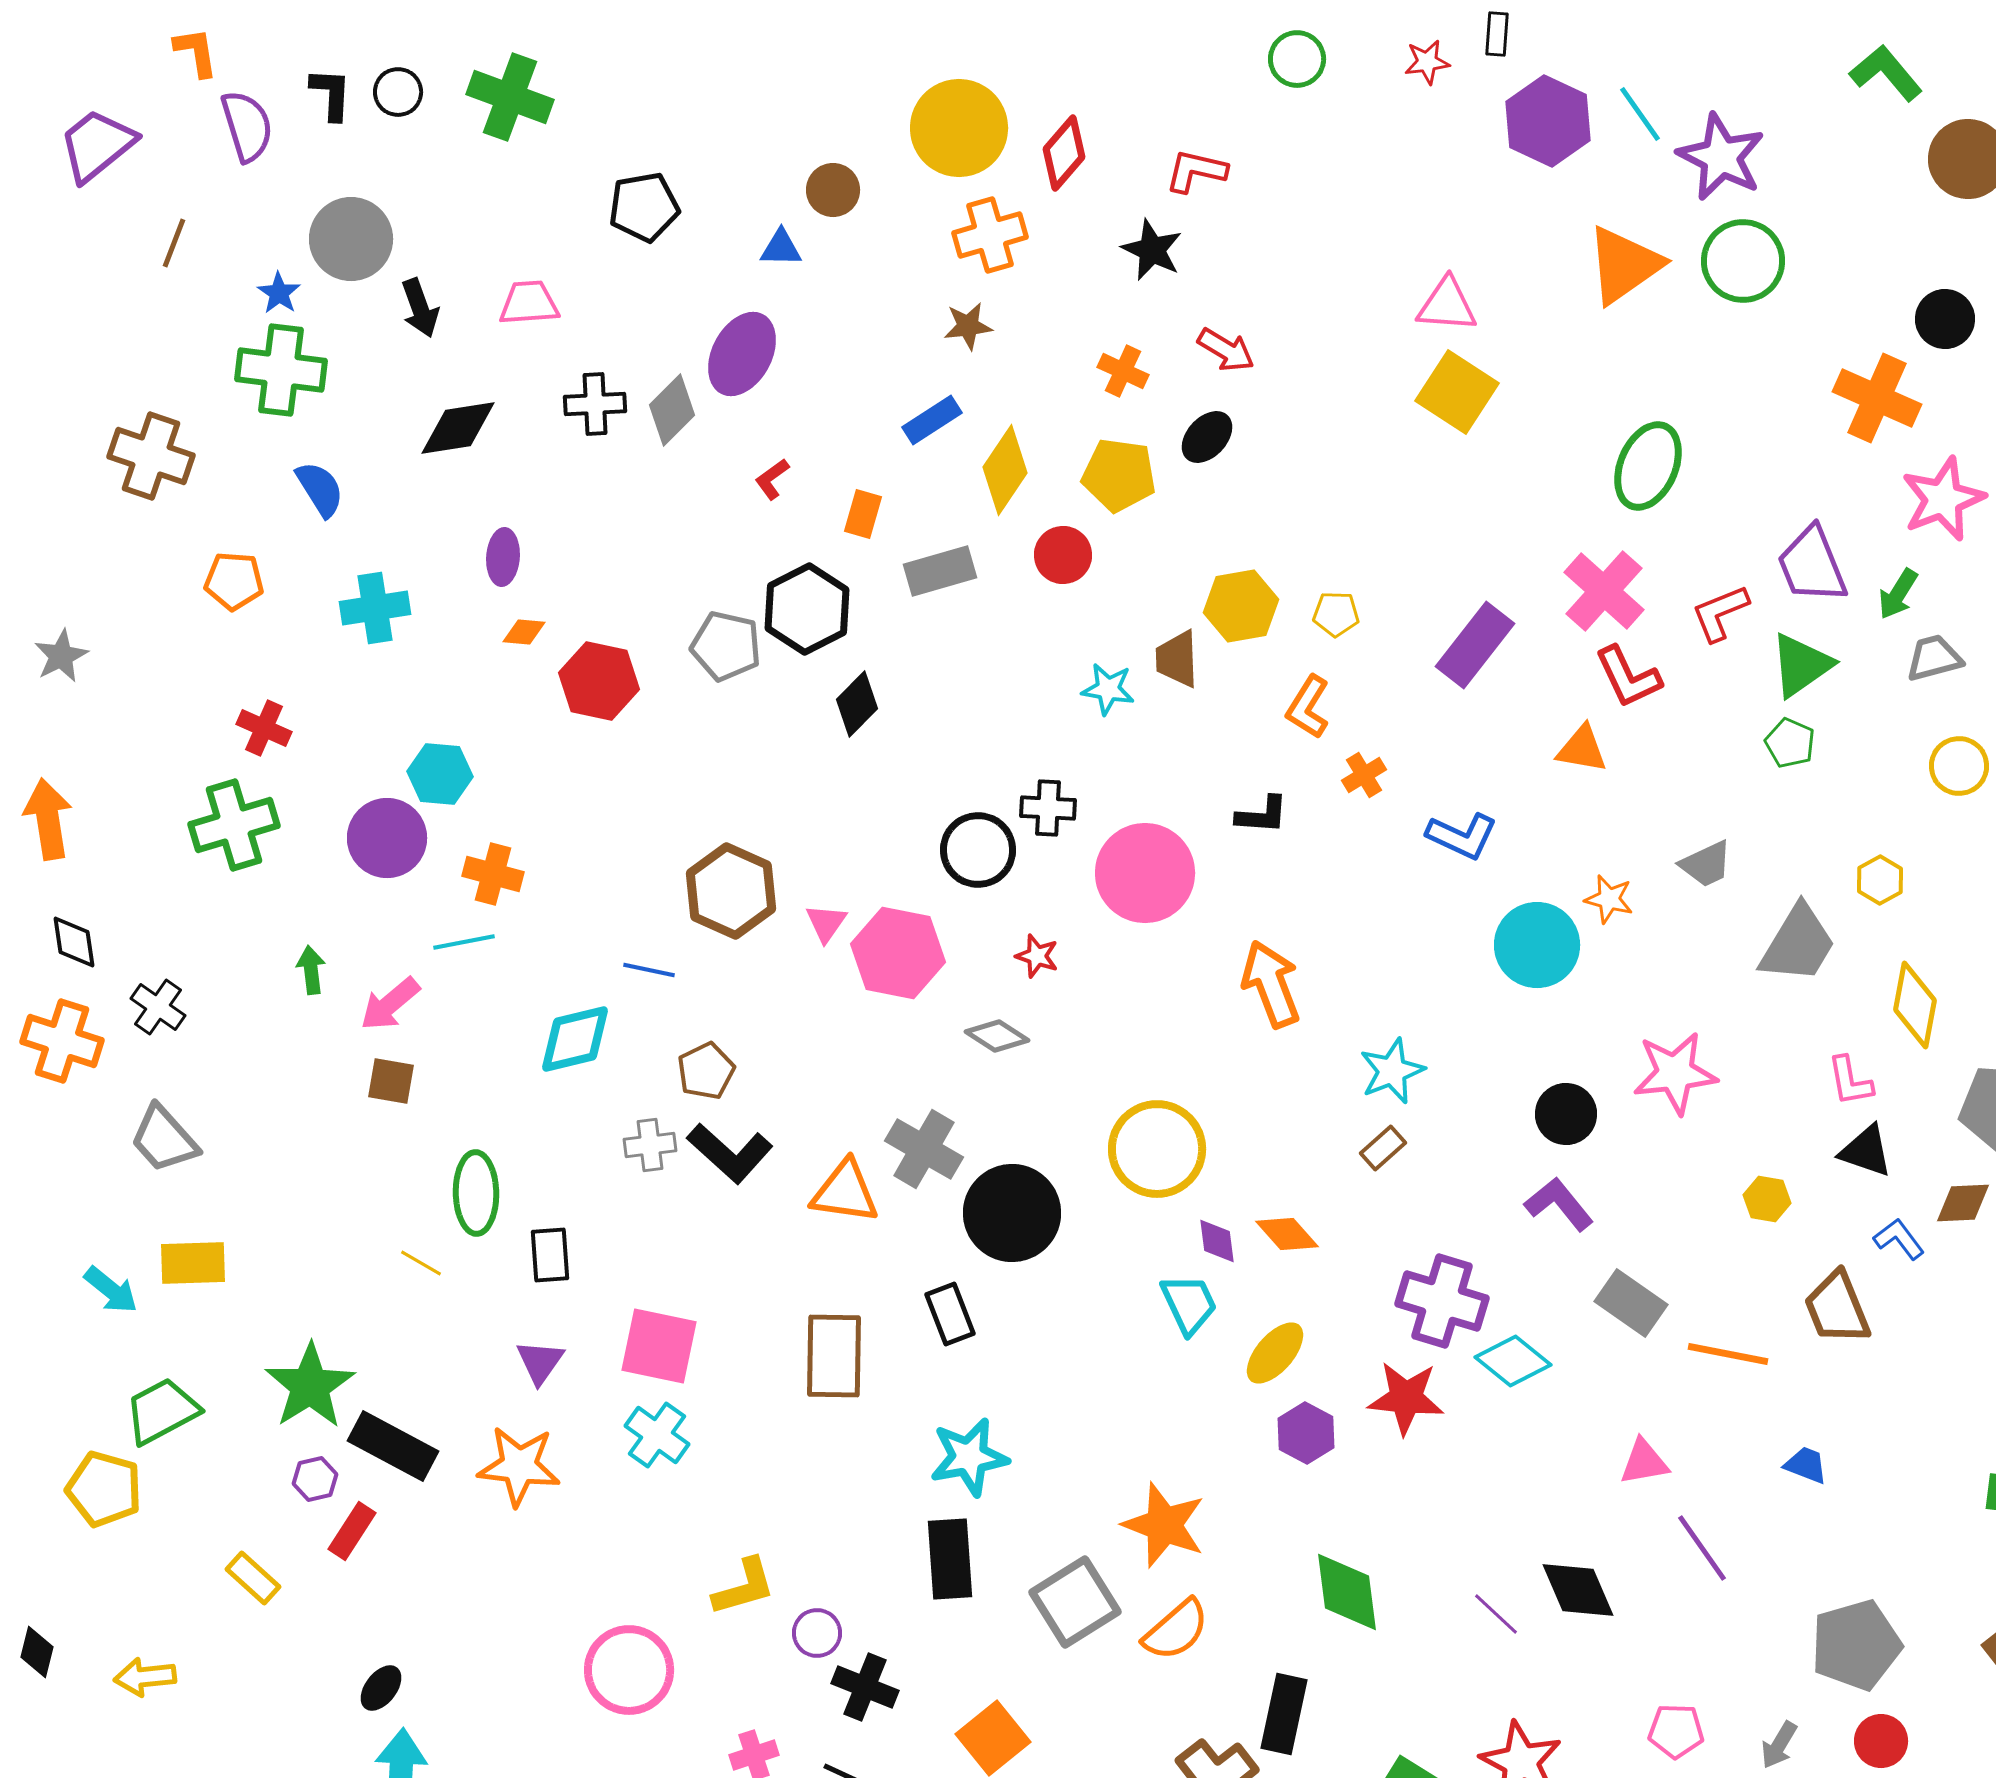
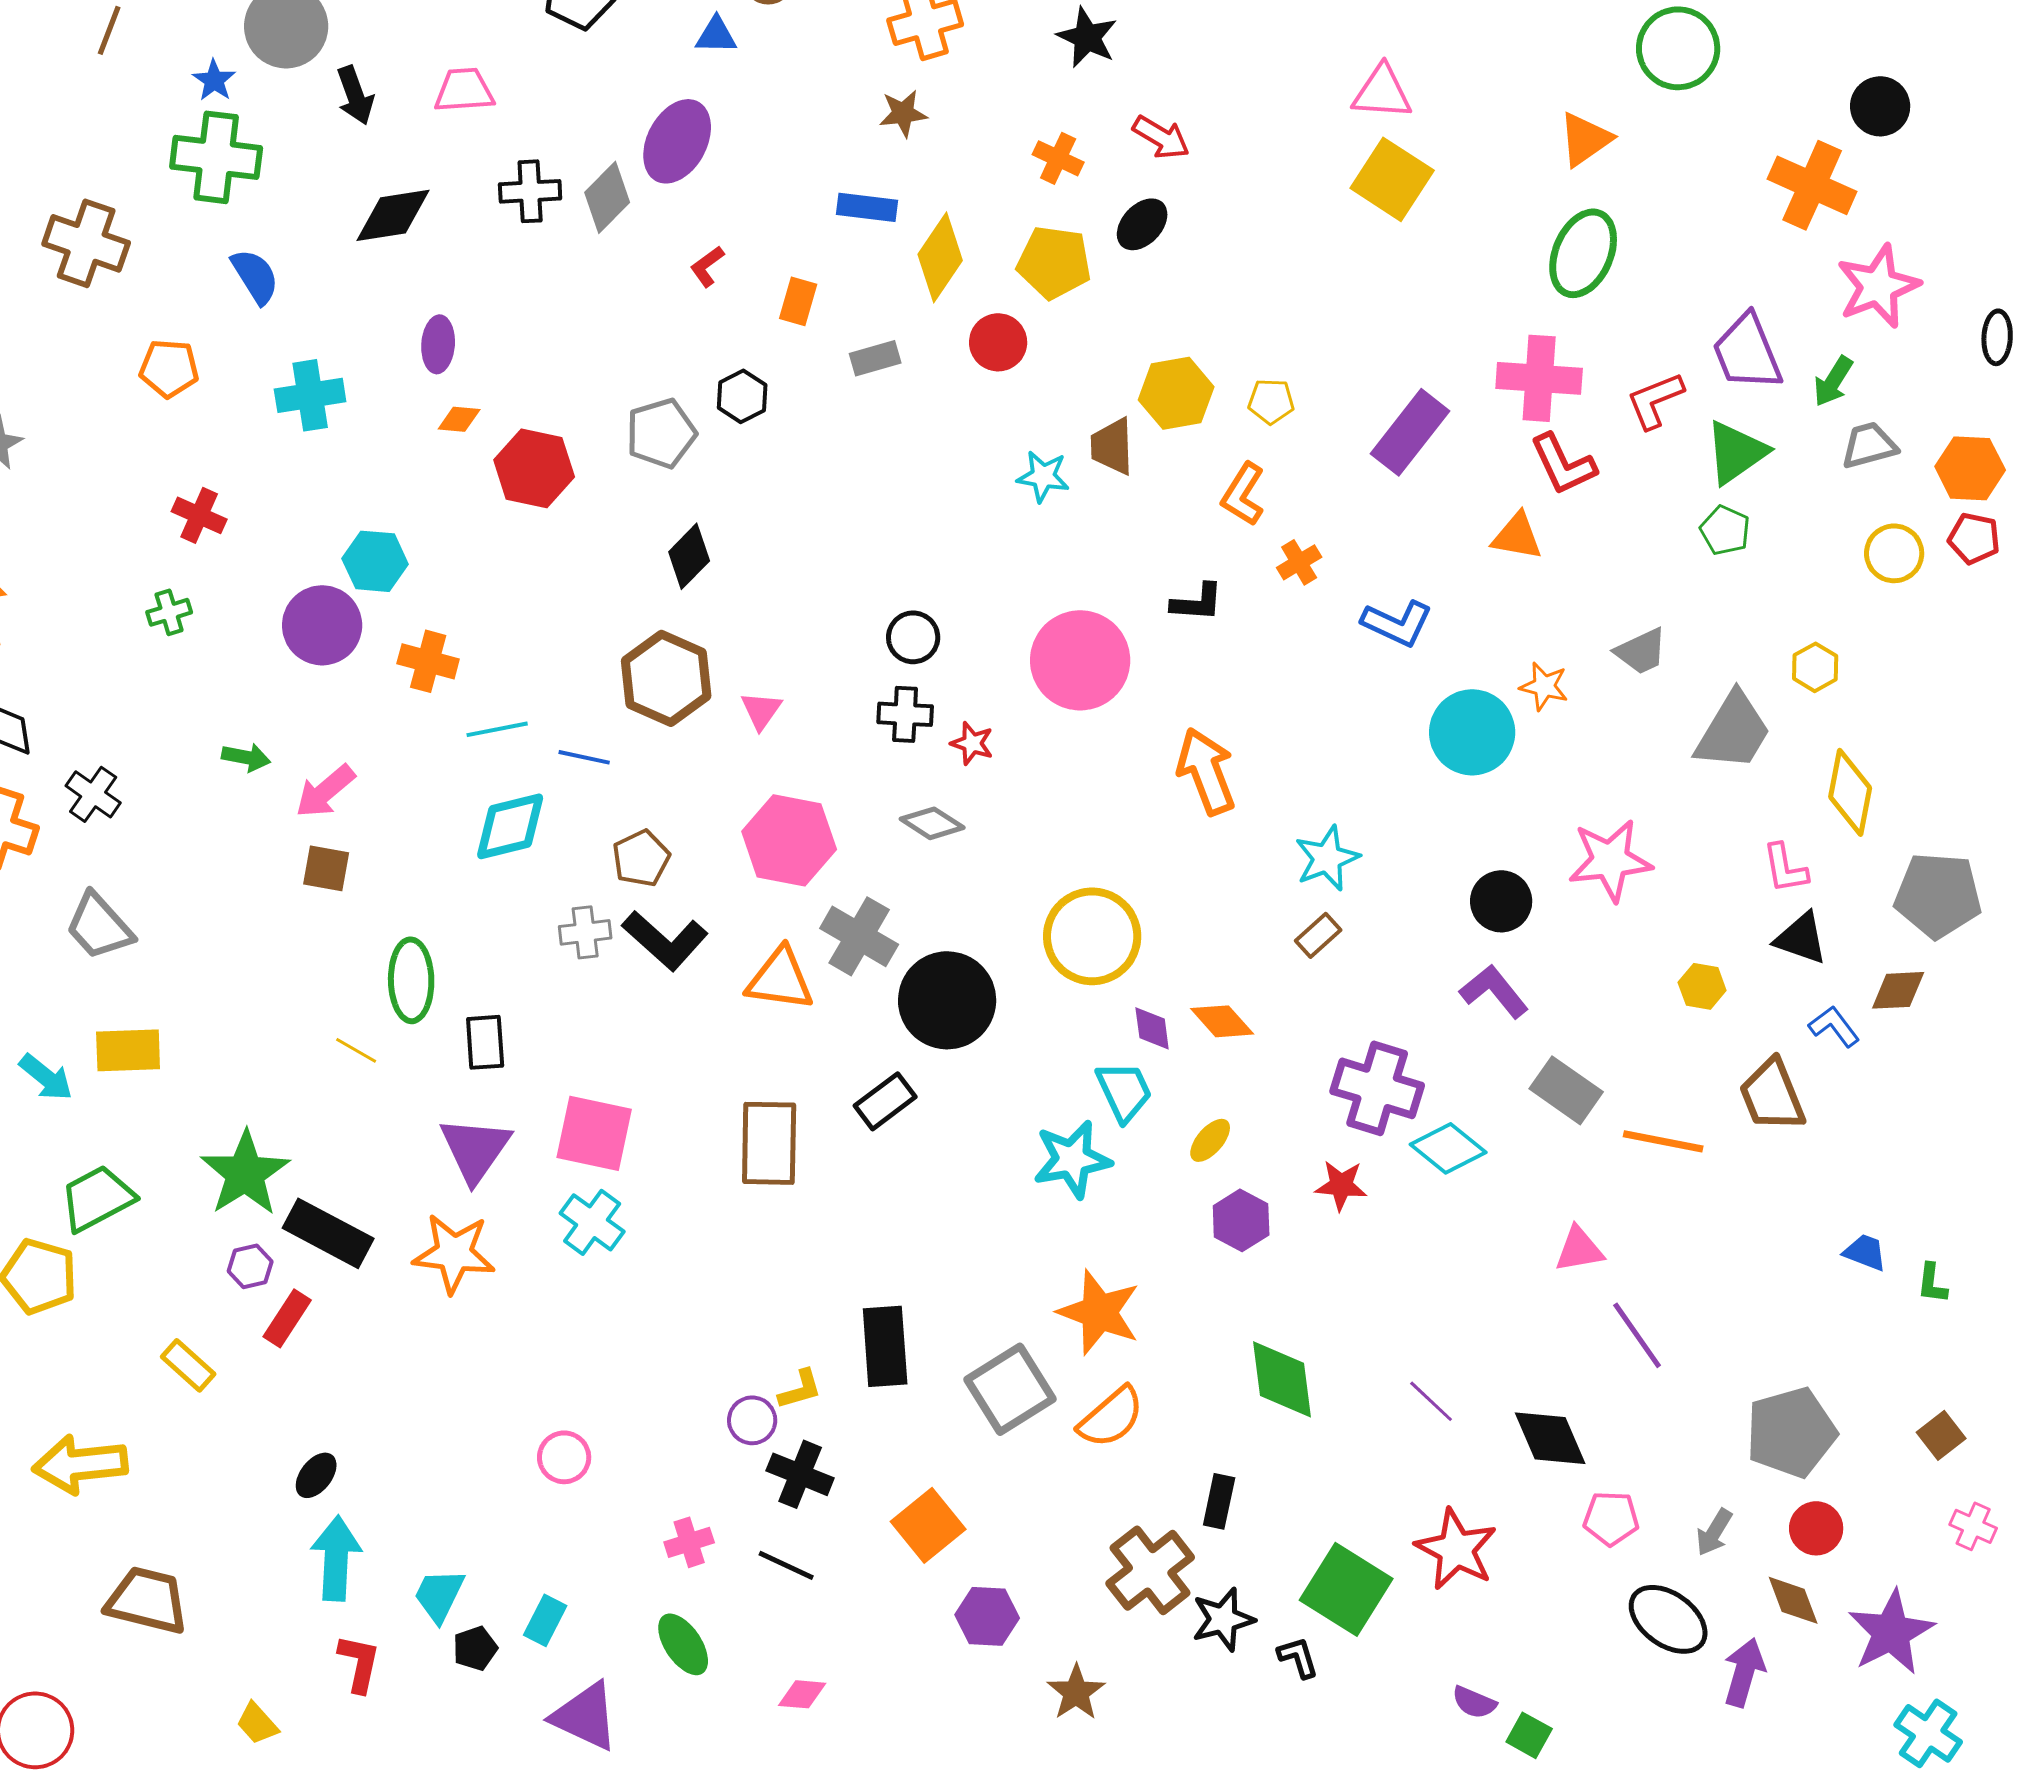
orange triangle: (1624, 265) -> (1585, 139), moved, size x0.7
blue rectangle: (932, 420) -> (867, 207), turned 40
gray rectangle: (940, 571) -> (875, 358), size x0.7
pink cross: (1604, 591) -> (1539, 378), turned -38
black hexagon: (807, 609) -> (742, 396), size x0.6
gray pentagon: (726, 646) -> (661, 433), turned -30
black diamond: (857, 704) -> (689, 556), moved
black cross: (1048, 808) -> (905, 714), moved
green cross: (234, 825) -> (169, 612), size x0.5
black circle: (978, 850) -> (913, 637), size x0.7
cyan line: (464, 942) -> (497, 729), moved
pink hexagon: (898, 953) -> (789, 840), moved
green arrow: (311, 970) -> (246, 757), turned 108
black rectangle: (950, 1314) -> (885, 1101), turned 74
yellow ellipse: (1275, 1353) -> (1210, 1140), size x0.7
purple triangle: (540, 1362) -> (475, 1149), size x1.5
red star: (1406, 1398) -> (1341, 1185), size x0.7
cyan star: (969, 1457) -> (1072, 1159), moved
blue trapezoid: (1806, 1465) -> (1865, 1252), moved
yellow L-shape: (744, 1587) -> (800, 1389), moved, size x0.7
black diamond: (1578, 1590) -> (1550, 1438), moved
pink circle: (629, 1670) -> (564, 1457), size x0.6
yellow arrow: (145, 1677) -> (80, 1464), size x1.5
black rectangle: (1284, 1714) -> (1219, 1501), size x0.7

